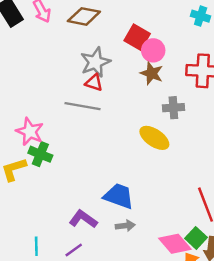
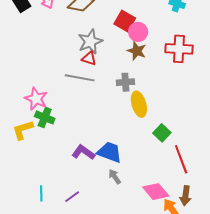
gray cross: (173, 108) -> (125, 82), moved
yellow ellipse: (154, 138) -> (139, 104), turned 40
purple L-shape: (83, 219) -> (83, 152), moved
gray arrow: (125, 226) -> (115, 177), turned -119
green square: (196, 238) -> (162, 133), moved

